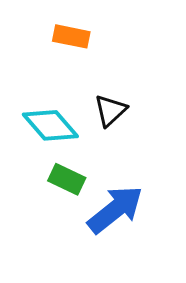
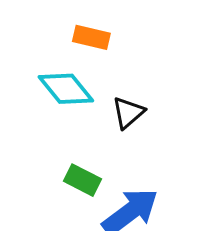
cyan diamond: (50, 125) -> (66, 89), moved

